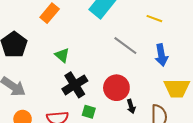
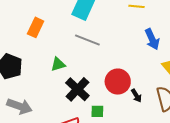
gray line: (125, 46) -> (87, 40), moved
green triangle: (62, 55) -> (58, 64), turned -42

